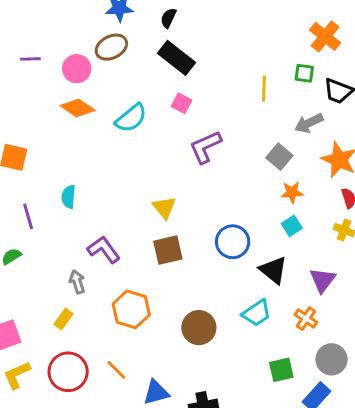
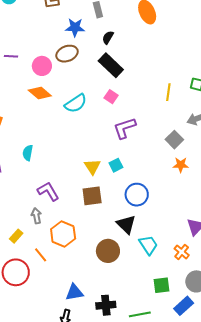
cyan square: (292, 226) -> (116, 165), moved
black triangle: (273, 270) -> (126, 224), moved
gray arrow: (77, 282) -> (36, 216), moved
cyan trapezoid: (257, 313) -> (148, 245), turned -95
orange line: (116, 370) -> (41, 255), moved

